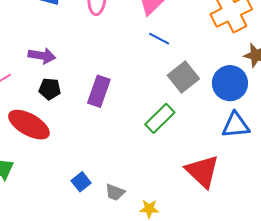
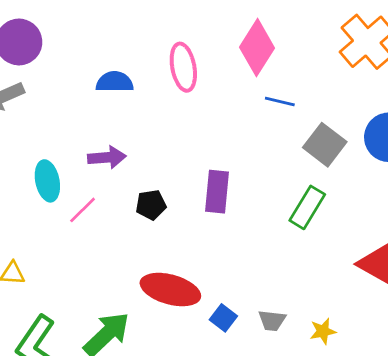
purple arrow: (42, 56) -> (107, 157), moved
red ellipse: (29, 125) -> (170, 290), moved

